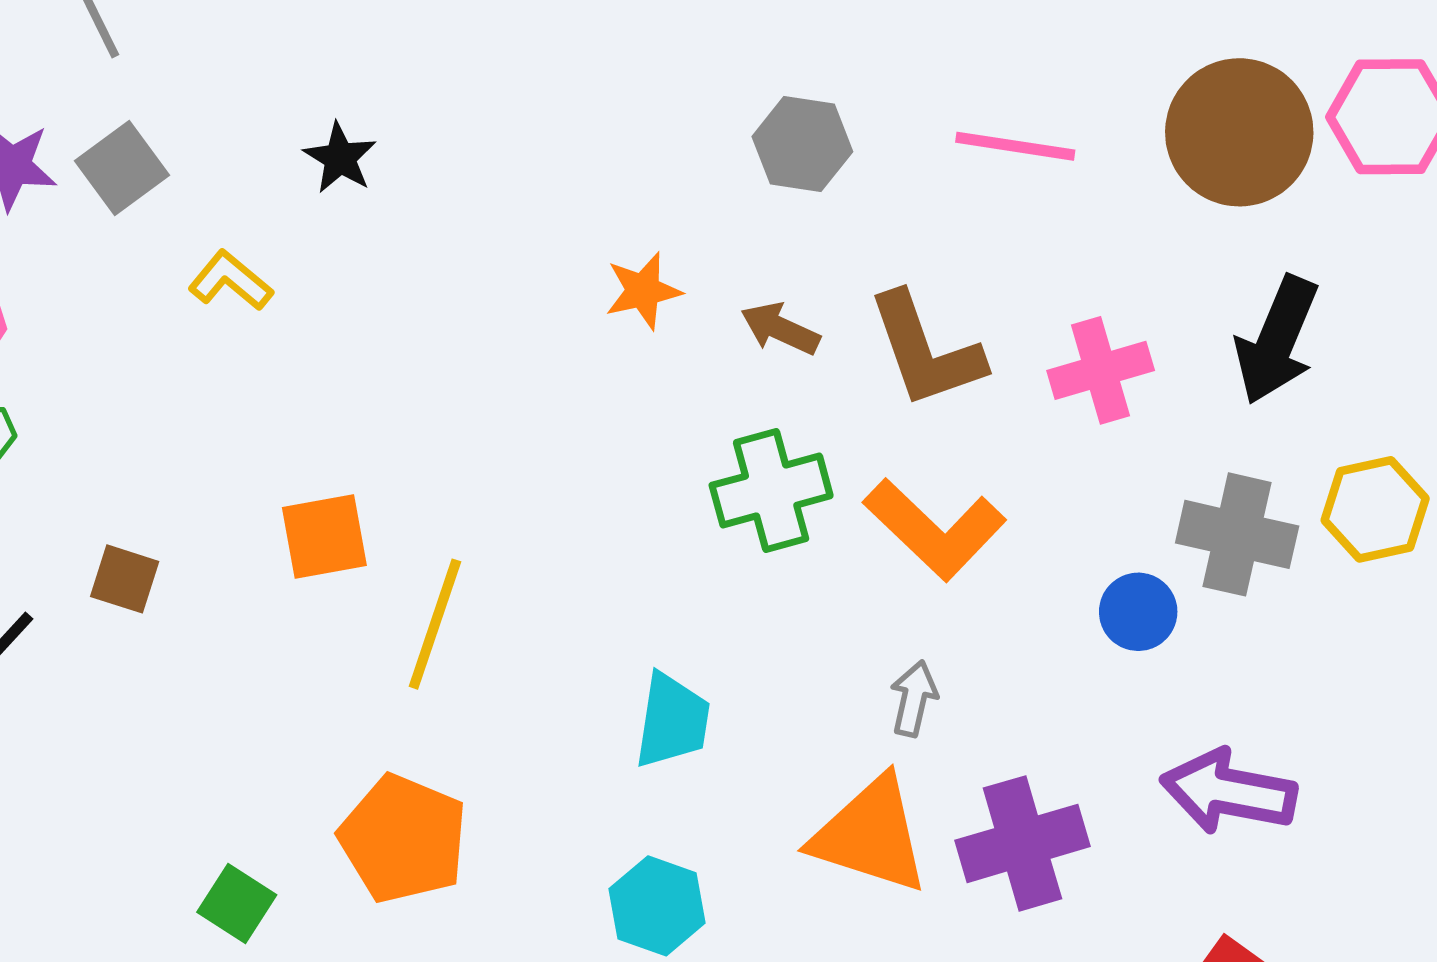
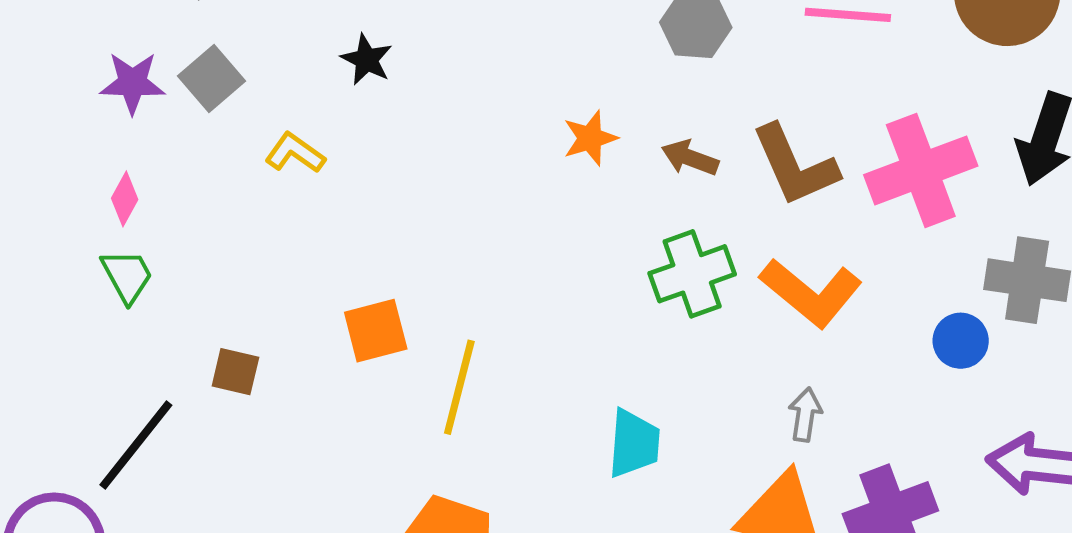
pink cross: (1101, 370) -> (921, 170), size x1.5

